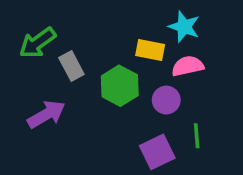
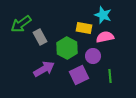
purple arrow: (46, 114) -> (44, 69), moved
purple square: (157, 152) -> (79, 75), moved

